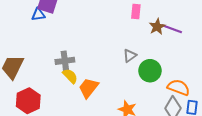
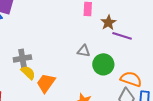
purple line: (172, 29) -> (122, 36), moved
gray triangle: (130, 56) -> (84, 51), turned 48

